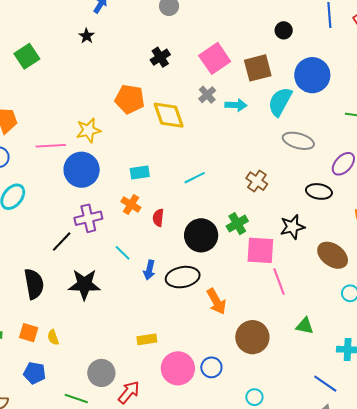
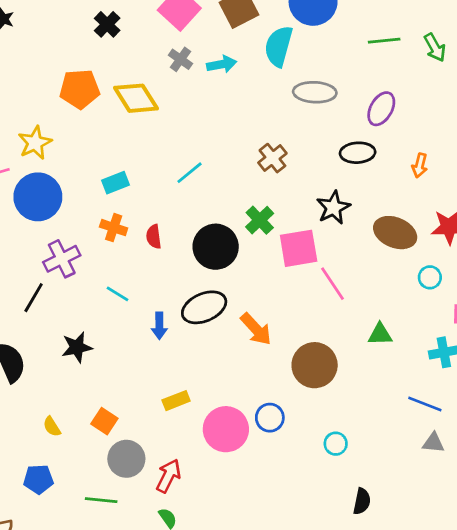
brown cross: (257, 181) -> (272, 158), turned 30
blue arrow: (149, 270) -> (159, 326), moved
black star: (84, 284) -> (77, 347), size x0.7
orange square: (29, 333) -> (104, 421), moved, turned 30

